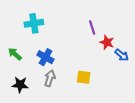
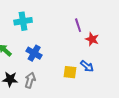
blue arrow: (122, 55) -> (87, 66), moved
gray arrow: (50, 78) -> (30, 80), moved

